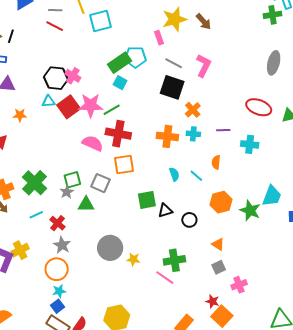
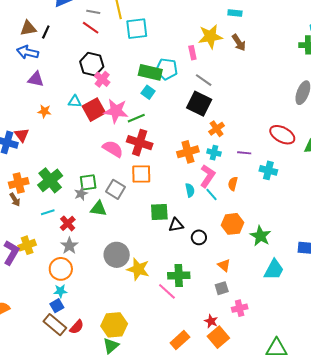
green rectangle: (120, 63) -> (150, 72), turned 40
pink L-shape: (204, 66) -> (207, 176), moved
black hexagon: (56, 78) -> (92, 64), moved
orange cross: (167, 136) -> (188, 152), turned -30
cyan trapezoid: (272, 196) -> (274, 270), moved
yellow star: (133, 259) -> (138, 269), size x1.6

